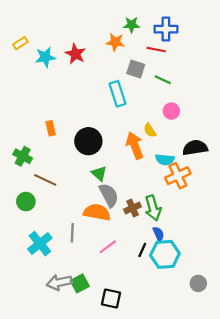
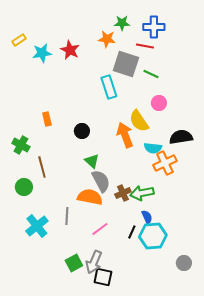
gray square: (136, 69) -> (126, 64), size x1.5
yellow semicircle: (150, 130) -> (139, 121), size x1.6
black circle: (88, 141) -> (82, 131), size x0.6
brown line: (45, 180) -> (42, 167), turned 50
green arrow: (153, 208) -> (142, 193), turned 95
gray arrow: (59, 282) -> (94, 262), moved, turned -55

